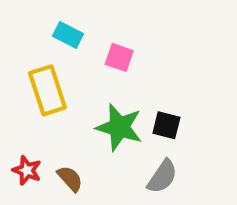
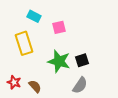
pink square: (119, 57) -> (59, 27), turned -32
black square: (166, 125) -> (82, 60), turned -32

